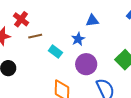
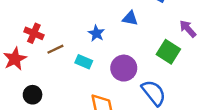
blue triangle: (92, 21) -> (130, 18), moved, turned 32
blue star: (78, 39) -> (96, 33), moved

